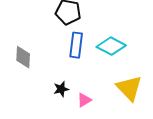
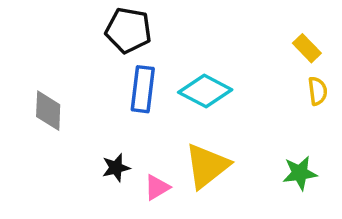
yellow triangle: (129, 88) -> (207, 166), moved, turned 36

